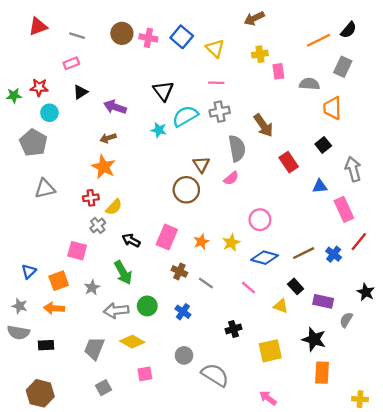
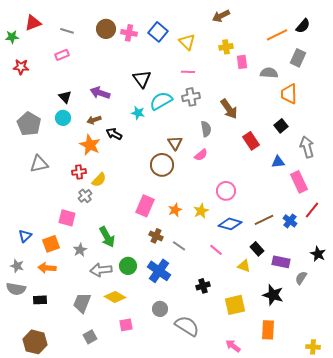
red star: (39, 87) -> (21, 67), moved
black triangle: (81, 92) -> (65, 97), moved, turned -40
green star: (14, 95) -> (12, 37), moved
cyan circle: (49, 113) -> (63, 118), moved
gray semicircle: (237, 148) -> (206, 129), size x0.7
black arrow: (131, 240) -> (114, 134), moved
blue cross: (183, 312) -> (159, 271), size x1.6
orange rectangle: (322, 373) -> (268, 330), moved

